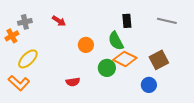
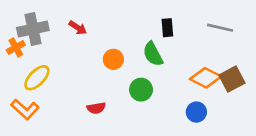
gray cross: (25, 22) -> (33, 29), size x1.6
orange diamond: (125, 59) -> (206, 78), moved
brown square: (159, 60) -> (232, 79), moved

